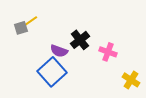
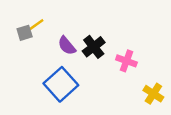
purple semicircle: (59, 51) -> (67, 46), moved, turned 30

